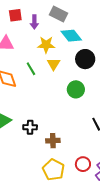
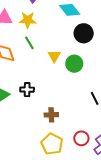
yellow star: (46, 45) -> (28, 20), moved
yellow triangle: (54, 64) -> (54, 56), moved
black cross: (30, 127) -> (27, 90), moved

